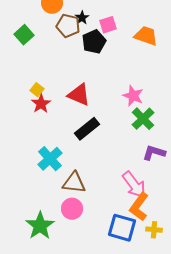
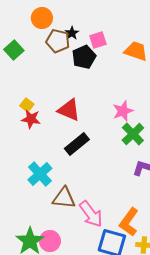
pink star: (133, 96) -> (123, 111), turned 30
red star: (41, 104) -> (31, 119), turned -30
pink arrow: (134, 185) -> (91, 214), moved
pink circle: (72, 209) -> (50, 241), moved

